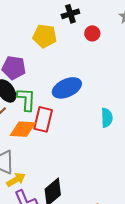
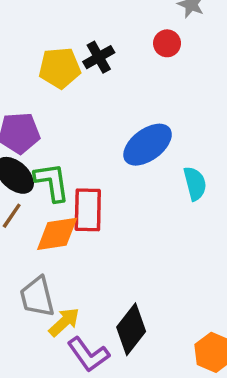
black cross: (70, 14) -> (99, 57), moved
red circle: (92, 33) -> (167, 43), moved
blue ellipse: (67, 88) -> (148, 145), moved

